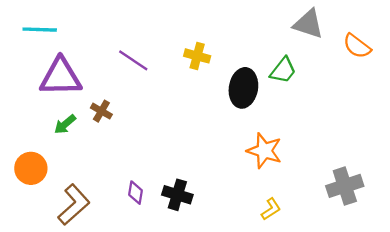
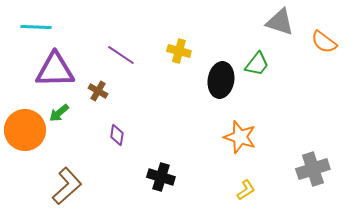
brown cross: (101, 111) -> (98, 91), moved
orange circle: (31, 168) -> (25, 130), moved, size x1.4
purple diamond: (135, 193) -> (117, 135), moved

